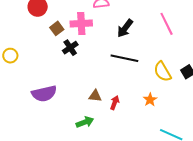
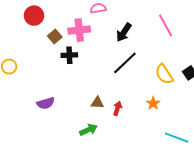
black cross: (70, 48) -> (69, 55), turned 35
black line: (124, 58) -> (125, 63), turned -52
purple semicircle: (44, 94) -> (46, 103), size x0.7

